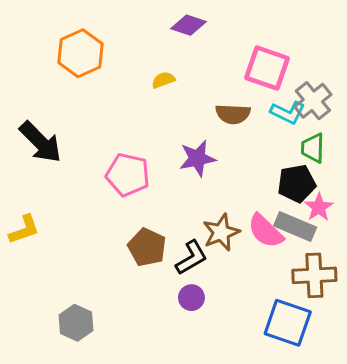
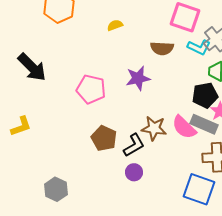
brown star: (221, 232) -> (154, 128), turned 30

